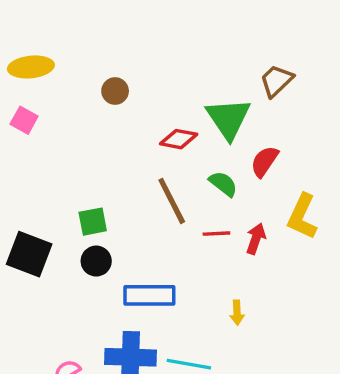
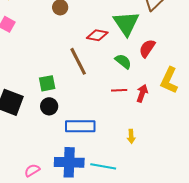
brown line: (172, 201) -> (78, 61), moved

